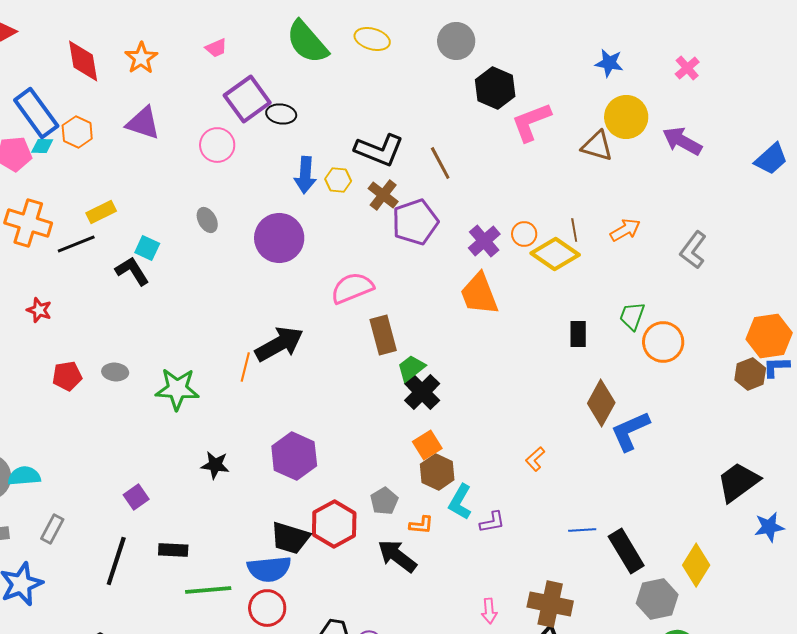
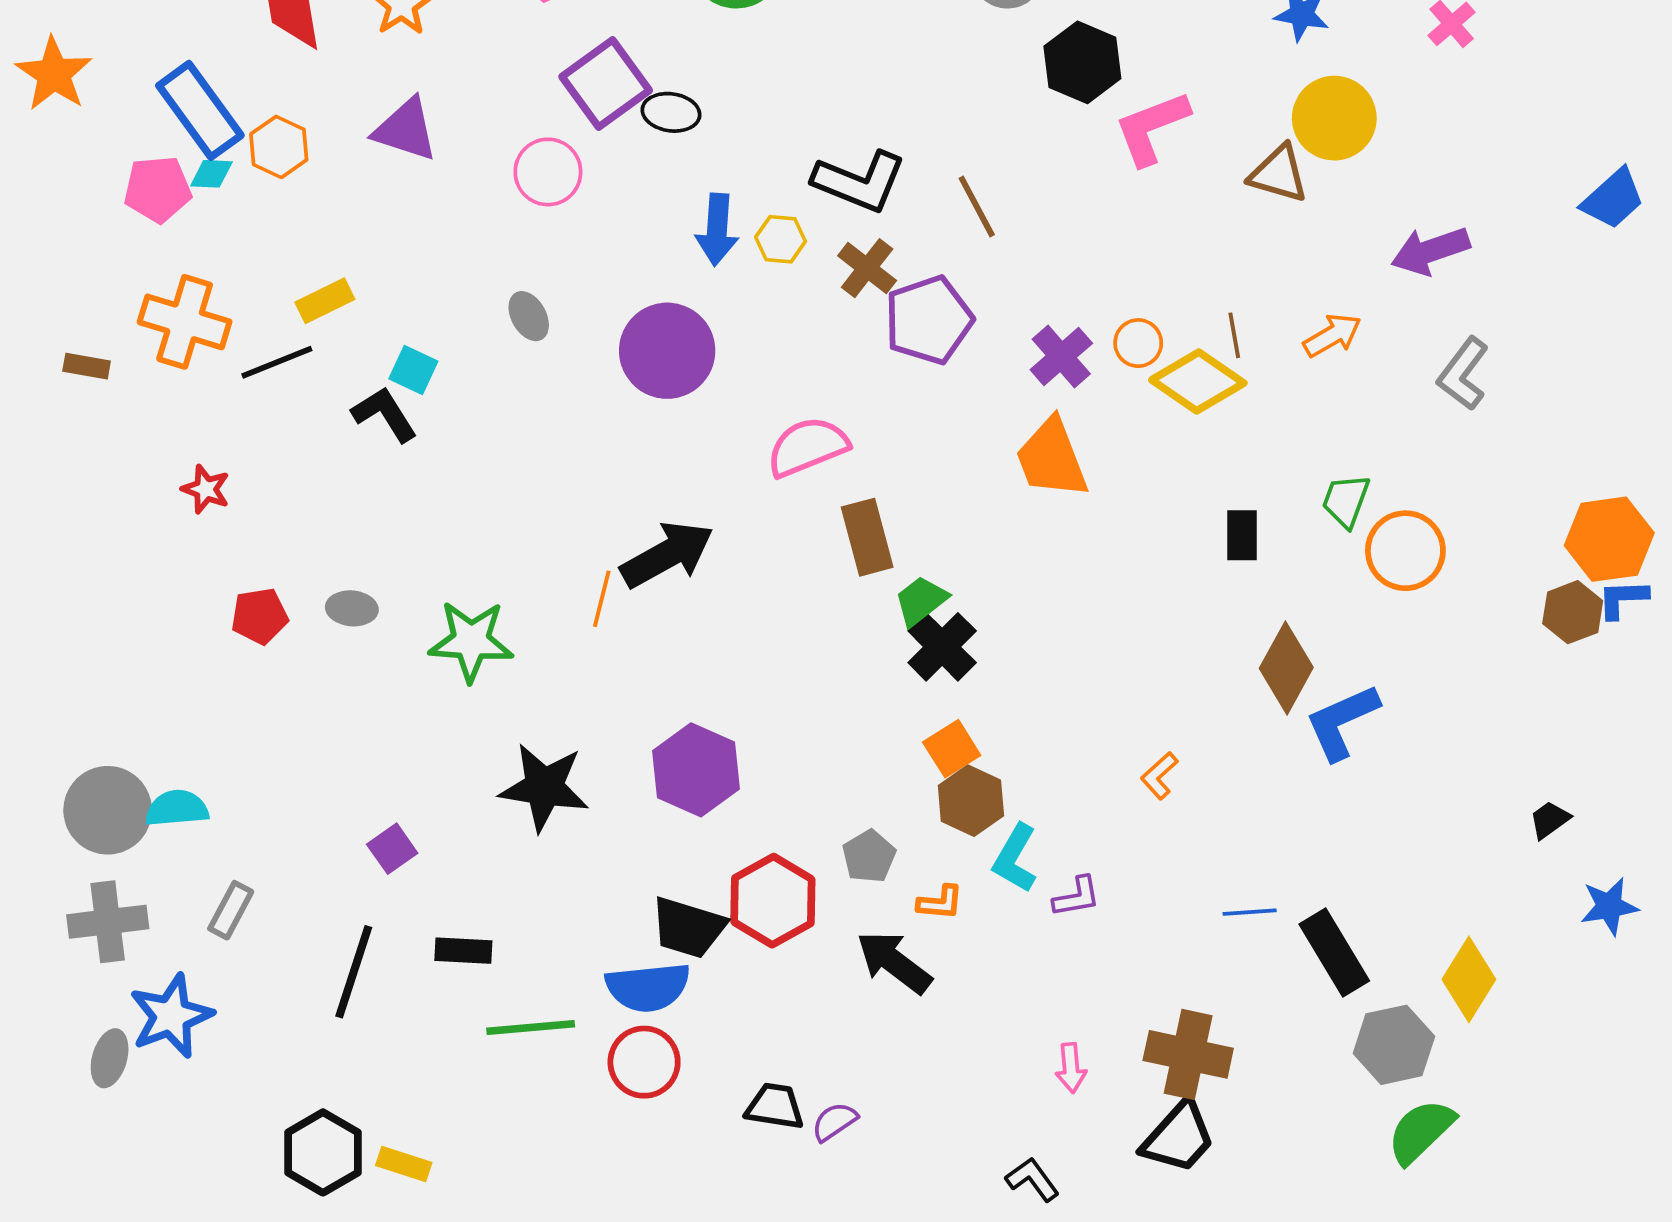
purple arrow: (682, 141) -> (1430, 251), moved, turned -48
black star: (215, 465) -> (544, 787), size x1.6
black trapezoid: (738, 482) -> (1550, 820), size x0.5

